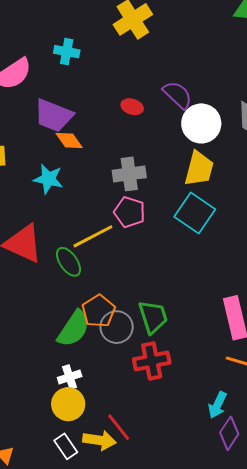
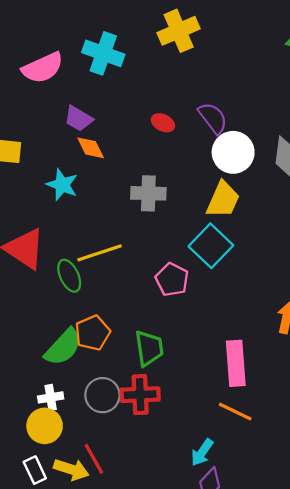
cyan cross: (67, 52) -> (103, 53), size x1.5
purple trapezoid: (54, 115) -> (78, 119), size x0.7
pink pentagon: (130, 212) -> (172, 280), moved
gray circle: (117, 327) -> (102, 395), moved

